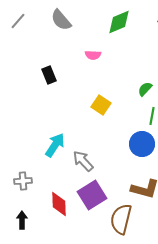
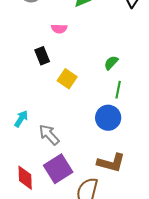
black rectangle: (49, 75) -> (42, 56), moved
cyan arrow: (55, 145) -> (21, 119), size x0.7

